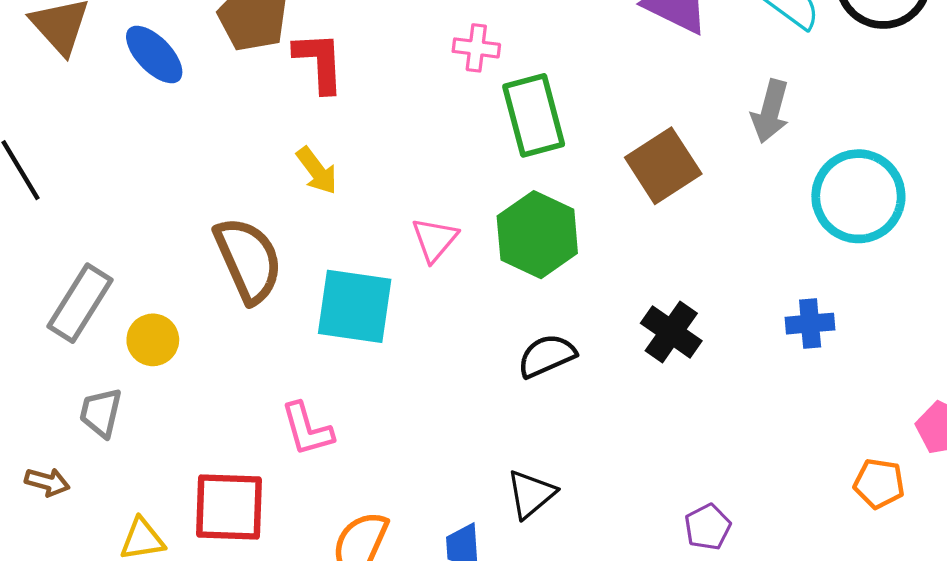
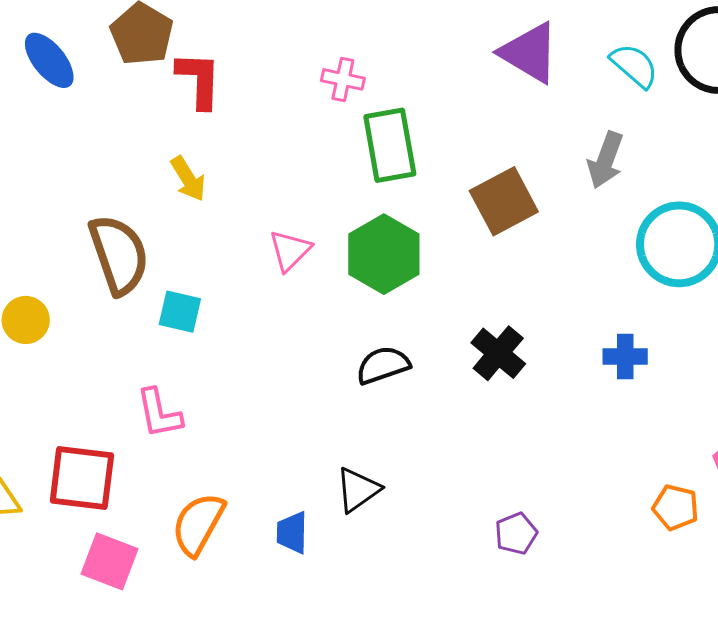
cyan square: (355, 306) -> (180, 312), moved, size x0.6

